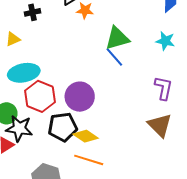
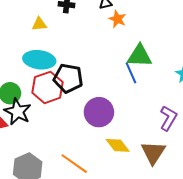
purple circle: (80, 97) -> (99, 112), moved
black pentagon: (63, 127) -> (68, 78), moved
yellow diamond: (86, 136) -> (118, 145), moved

